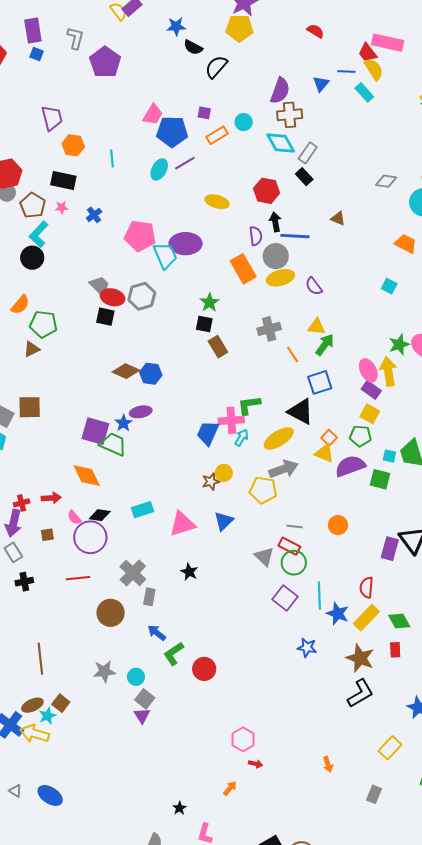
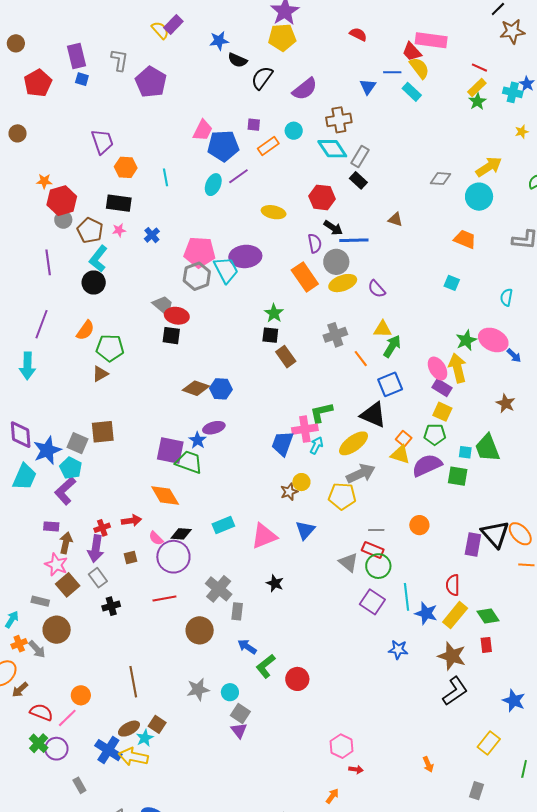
purple semicircle: (280, 91) -> (305, 89), moved, turned 36
black arrow: (275, 222) -> (333, 228), turned 138
gray hexagon: (142, 296) -> (197, 276), moved

